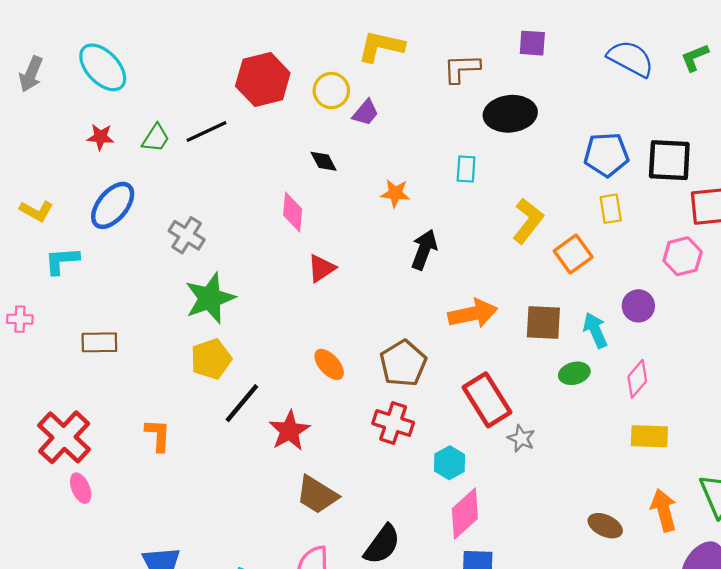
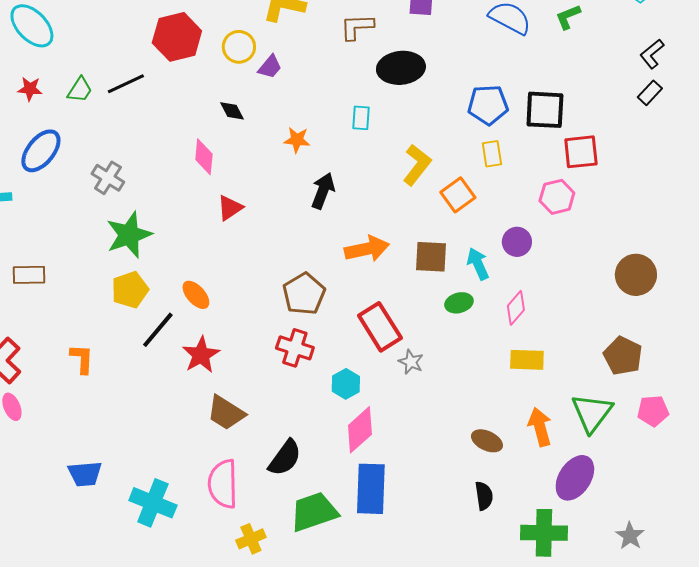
orange ellipse: (329, 364) -> (196, 295), moved

